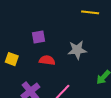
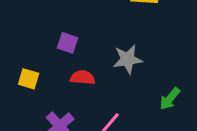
purple square: (39, 37) -> (68, 43), turned 32

